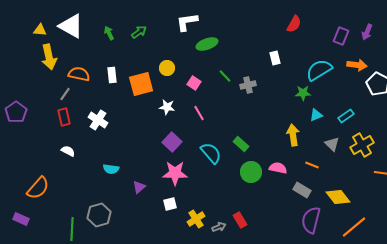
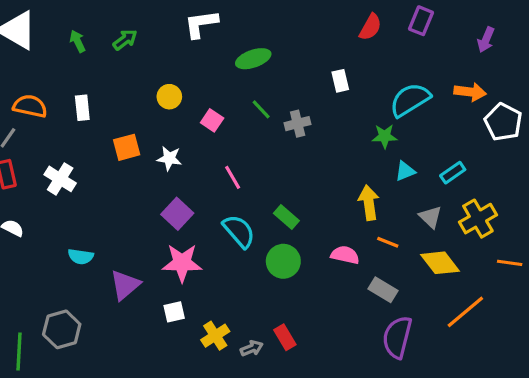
purple rectangle: (341, 36) -> (421, 21), moved
green ellipse: (207, 44) -> (253, 59), moved
orange square: (141, 84) -> (127, 147), moved, size x0.7
pink line: (199, 113) -> (233, 177), moved
orange line: (312, 165) -> (388, 242), moved
green circle: (251, 172) -> (283, 261), moved
purple triangle: (139, 187) -> (125, 285), size x1.5
yellow diamond: (338, 197) -> (440, 263), moved
orange line: (354, 227) -> (465, 312), moved

